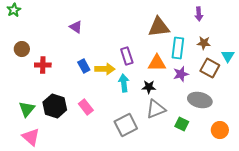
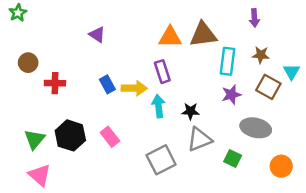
orange triangle: (157, 63) -> (170, 37), moved

